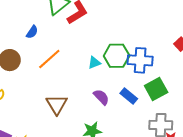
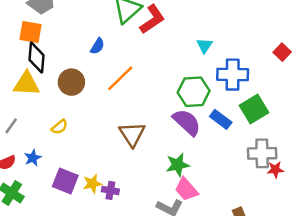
green hexagon: (117, 56) -> (194, 92), moved
cyan triangle: (94, 63) -> (204, 46), moved, turned -32
purple semicircle: (101, 97) -> (187, 122), size x1.4

